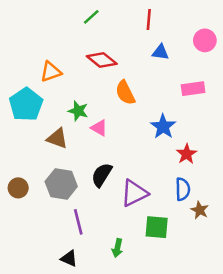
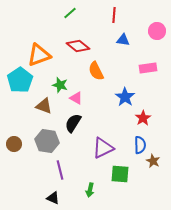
orange triangle: (51, 72) -> (39, 55), size x1.4
black semicircle: (102, 175) -> (73, 123), moved

